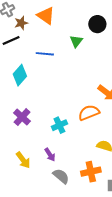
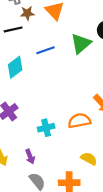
green triangle: (76, 41) -> (81, 44), size x1.5
blue line: (45, 54) -> (46, 50), turned -36

